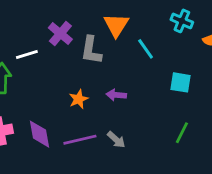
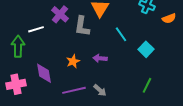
cyan line: (146, 49) -> (121, 34), moved
cyan square: (180, 82) -> (146, 49), turned 35
purple diamond: (39, 134) -> (44, 73), moved

